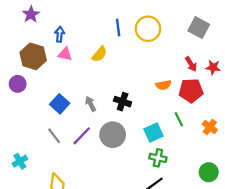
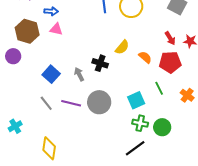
blue arrow: (60, 34) -> (51, 11), turned 88
yellow semicircle: (99, 54) -> (122, 47), moved
orange semicircle: (163, 85) -> (145, 57), turned -128
black cross: (123, 102) -> (100, 63), moved
purple line: (82, 136) -> (71, 103), turned 60
green circle: (209, 172) -> (162, 127), moved

